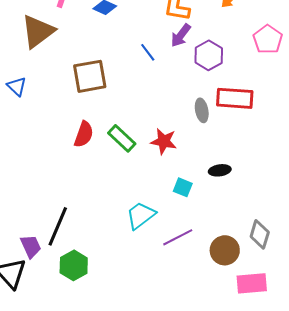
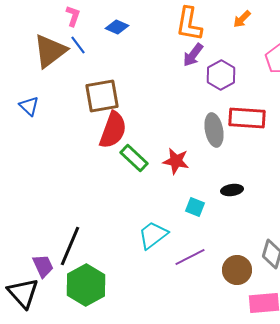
blue line: (148, 52) -> (78, 45), moved
gray ellipse: (202, 110) -> (214, 130), size x1.4
red semicircle: (84, 134) -> (113, 130), moved, size x1.4
green hexagon: (74, 265) -> (86, 285), size x1.4

